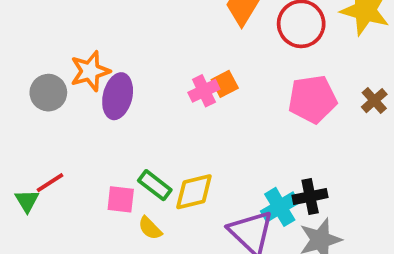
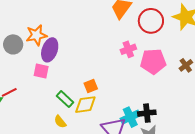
orange square: (225, 84) -> (91, 86), moved
pink cross: (204, 91) -> (128, 49), moved
pink square: (121, 199) -> (41, 71), moved

